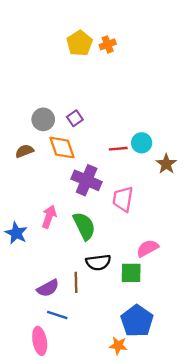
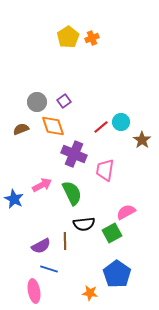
red line: (118, 149) -> (101, 127), turned -35
pink arrow: (49, 217) -> (42, 185), turned 42
green square: (131, 273) -> (112, 233), turned -30
orange star: (118, 346) -> (90, 293), moved

